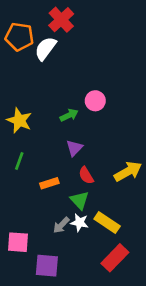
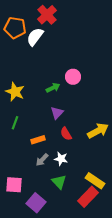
green triangle: (80, 200) -> (59, 182), moved
white star: (80, 223) -> (61, 159), moved
yellow rectangle: (107, 223) -> (95, 181), moved
gray arrow: (61, 225) -> (42, 160), moved
purple square: (47, 266) -> (36, 203), turned 36

